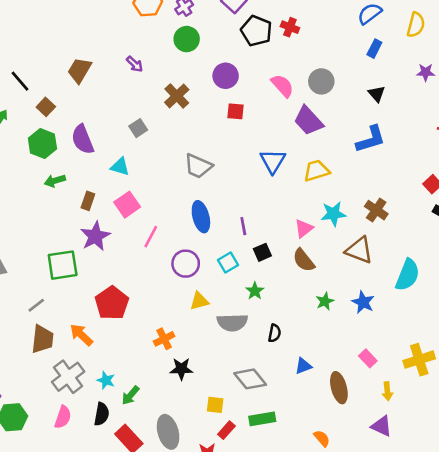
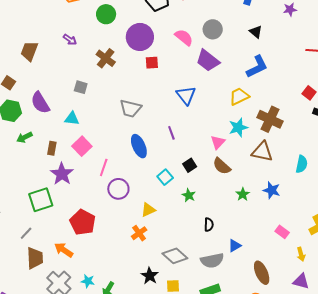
purple circle: (226, 76) -> (140, 37), size x1.4
gray square: (138, 128) -> (81, 87), turned -32
yellow trapezoid: (316, 171) -> (239, 96), moved
brown cross: (376, 210) -> (270, 119), size x1.4
purple line: (243, 226) -> (171, 133), moved
purple circle: (186, 264) -> (118, 189), moved
cyan semicircle: (408, 275) -> (302, 164), size x0.7
gray semicircle: (232, 322) -> (212, 260), moved
orange cross: (164, 339) -> (139, 233), moved
black star: (181, 369) -> (150, 276), moved, turned -30
gray diamond: (250, 379) -> (175, 256), moved
brown ellipse: (339, 388) -> (262, 273), moved

